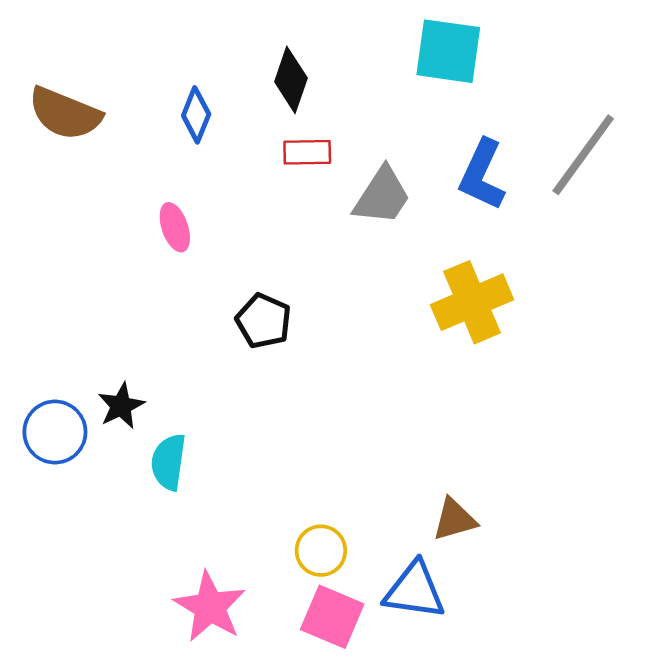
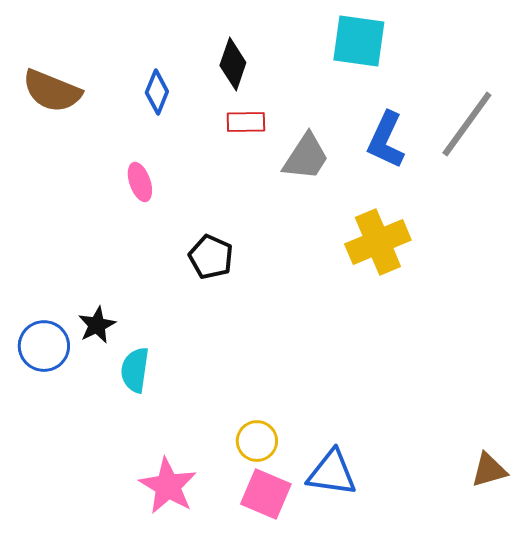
brown triangle: (455, 519) -> (489, 470), moved

